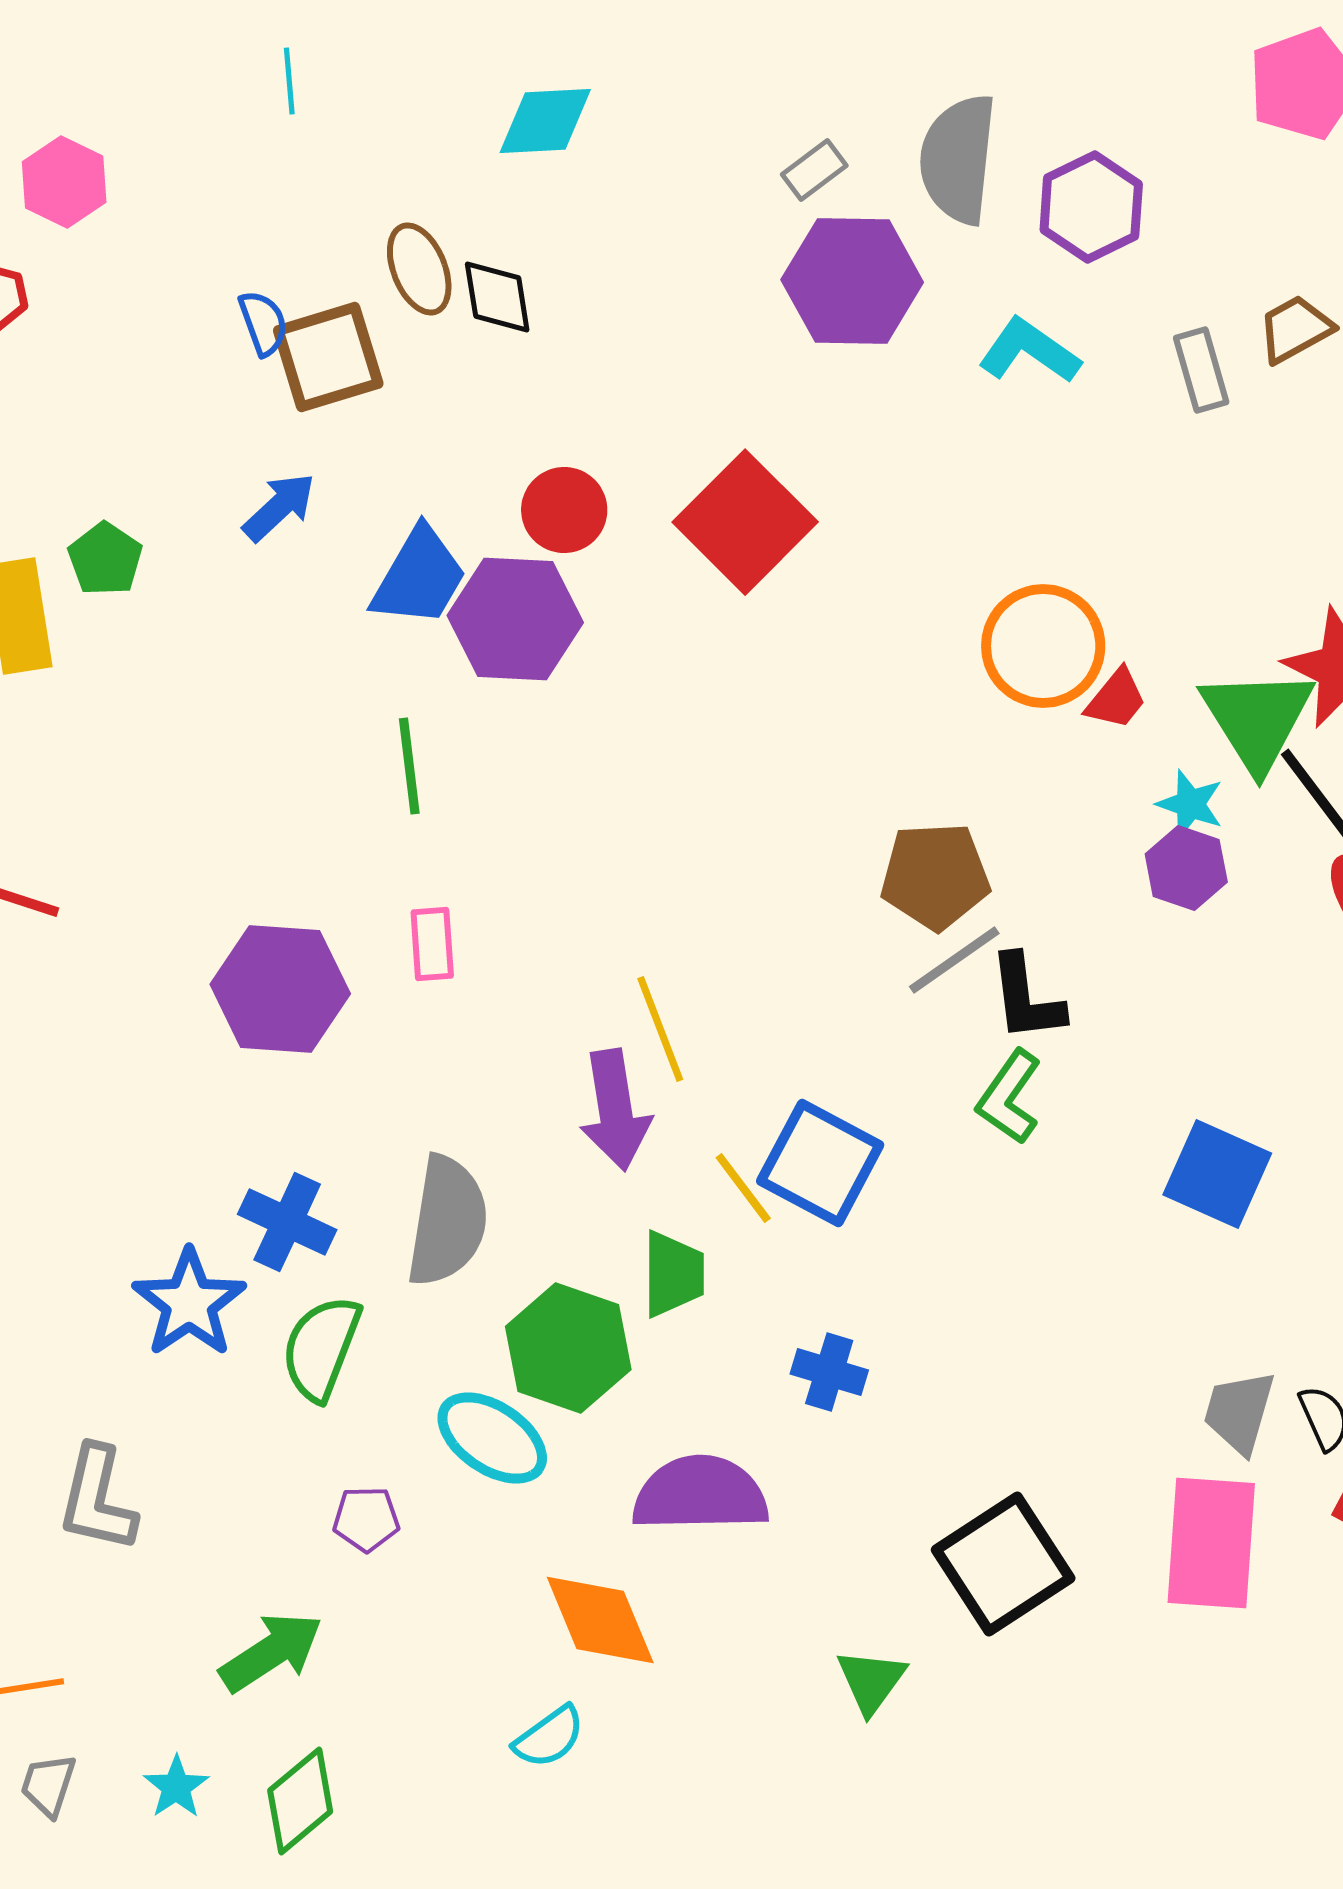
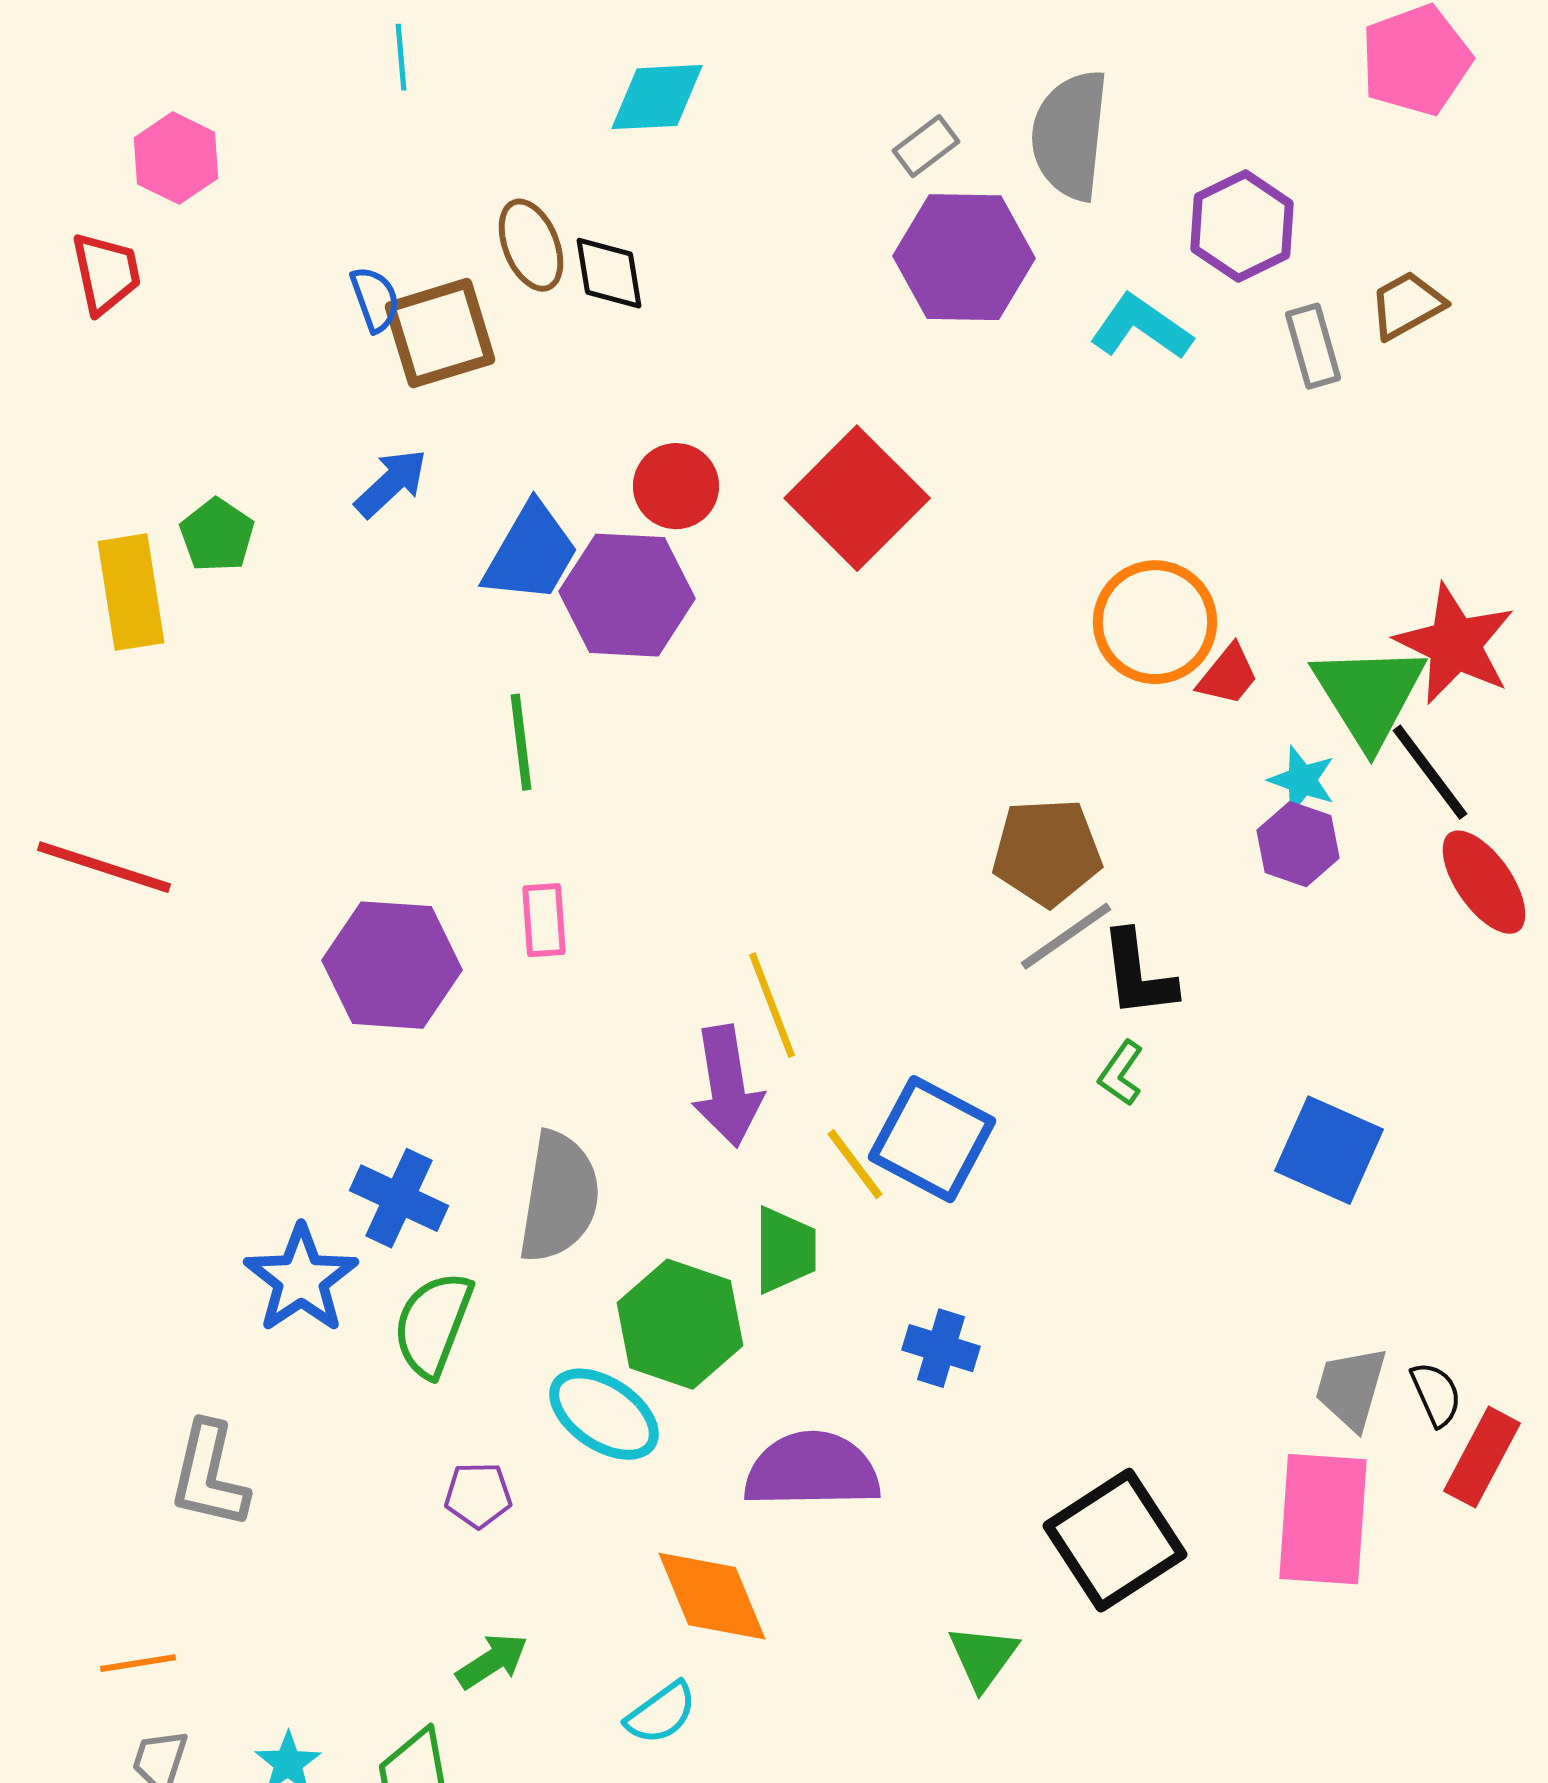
purple hexagon: (1091, 207) -> (1242, 226), moved
green L-shape: (1009, 1097) -> (1121, 1073), size x0.7
green arrow: (271, 1652) -> (492, 1661), moved, size x0.7

